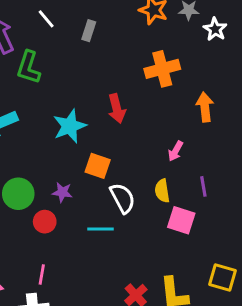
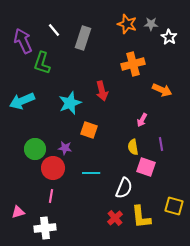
gray rectangle: (89, 31) -> (83, 38), size x1.6
orange arrow: (205, 107) -> (162, 90), turned 120
white semicircle: (123, 198) -> (124, 188), moved, turned 50
red circle: (45, 222) -> (53, 168), size x1.5
pink line: (42, 275) -> (51, 196), moved

